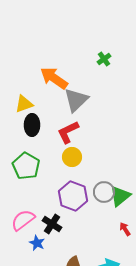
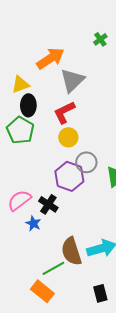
orange arrow: (54, 78) -> (50, 58), turned 112
green pentagon: (26, 166) -> (20, 130), moved
gray circle: (104, 192) -> (86, 162), moved

